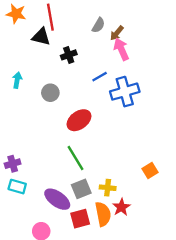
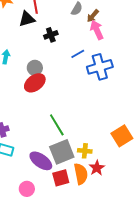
black triangle: (41, 37) -> (27, 19), turned -30
red ellipse: (79, 120) -> (35, 83), moved
orange square: (150, 171) -> (122, 136), size x1.5
gray square: (81, 189) -> (62, 152), size x1.4

